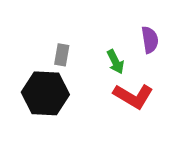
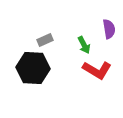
gray rectangle: (62, 55) -> (45, 40), turned 56

